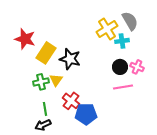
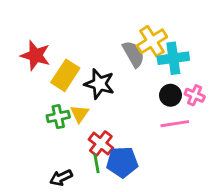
gray semicircle: (130, 21) -> (134, 54), moved
cyan cross: (122, 41) -> (173, 58), size x1.5
green line: (45, 109) -> (97, 163), moved

